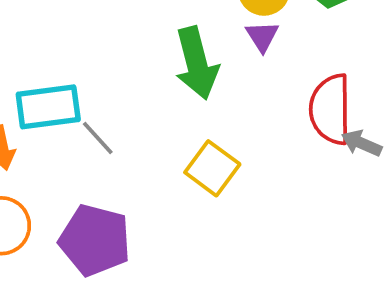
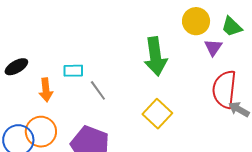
purple triangle: (262, 36) -> (213, 47), moved
cyan rectangle: (48, 107) -> (73, 71), size x0.6

